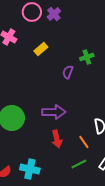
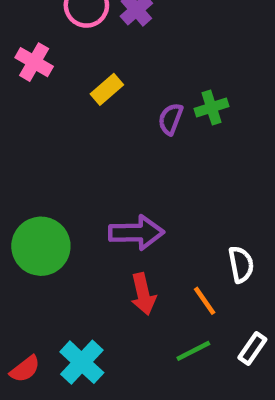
purple semicircle: (68, 72) -> (171, 119), moved
cyan cross: (30, 169) -> (82, 362), turned 30

